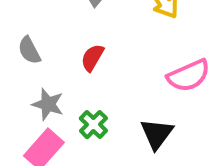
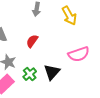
black triangle: (157, 134) -> (52, 72), moved

